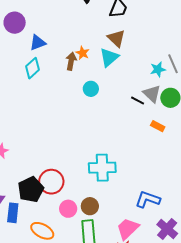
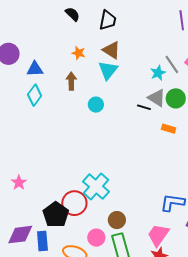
blue triangle: (38, 43) -> (35, 69), turned 30
orange star: (83, 53) -> (79, 53), moved
cyan cross: (102, 168) -> (96, 187), moved, turned -36
pink circle: (68, 209) -> (96, 238), moved

